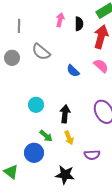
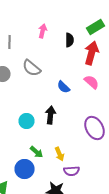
pink arrow: (60, 20) -> (42, 31), moved
black arrow: (65, 114) -> (50, 115), moved
purple semicircle: (92, 155) -> (72, 171), moved

